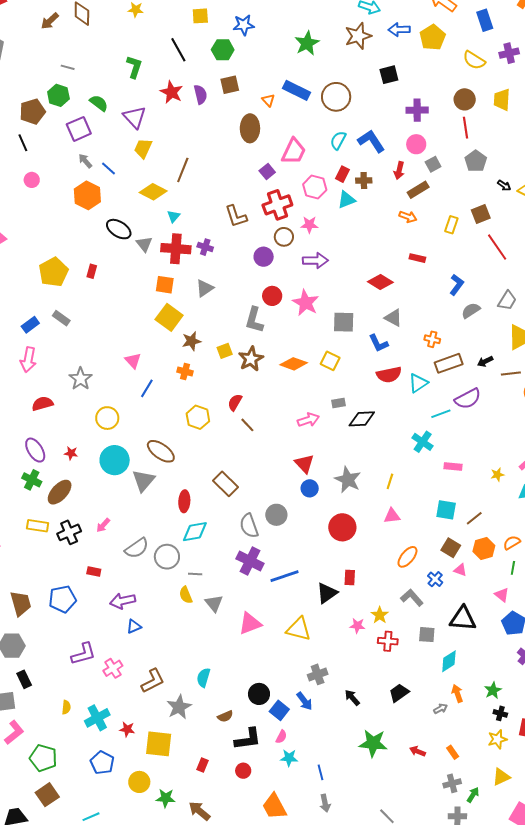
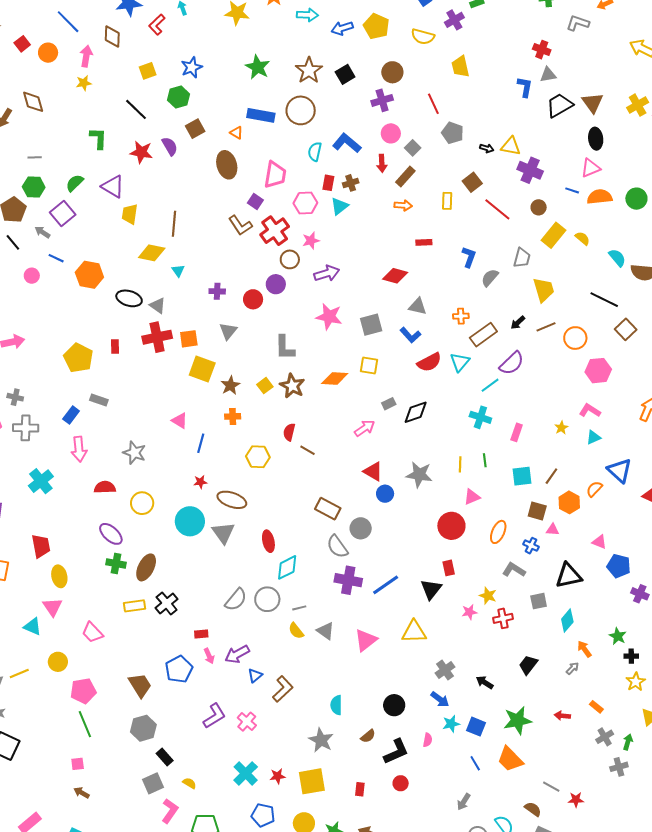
brown star: (358, 36) -> (309, 70), moved
brown circle: (465, 99) -> (392, 72), moved
green semicircle: (99, 103) -> (75, 183), turned -66
gray arrow: (85, 161) -> (43, 232), moved
blue line: (109, 169) -> (56, 258), moved
brown L-shape: (236, 216) -> (240, 225), moved
red cross: (176, 249) -> (157, 337), moved
red circle: (272, 296) -> (253, 299), moved
red semicircle: (42, 404) -> (105, 487), turned 30
yellow circle: (107, 418) -> (142, 503), moved
red star: (71, 453) -> (200, 482), moved
pink rectangle: (453, 466) -> (517, 432), turned -60
brown rectangle: (226, 484) -> (328, 509), moved
pink arrow: (103, 525) -> (209, 656), moved, turned -49
red circle: (342, 527) -> (451, 526), moved
green line: (513, 568) -> (485, 460), moved
brown L-shape: (153, 681) -> (283, 689), moved
yellow semicircle: (66, 707) -> (189, 783), moved, turned -48
blue square: (279, 710) -> (476, 727), moved
cyan star: (289, 758) -> (451, 724), moved
gray arrow: (325, 803) -> (464, 802), moved, turned 60
orange trapezoid: (274, 806) -> (510, 759), moved

